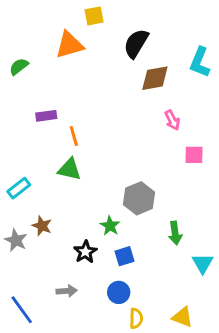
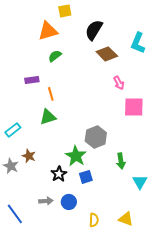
green semicircle: (19, 67) -> (55, 56), moved
brown diamond: (155, 78) -> (107, 54), turned 55
pink square: (194, 155) -> (134, 107), size x1.5
green triangle: (69, 169) -> (48, 117), turned -30
green star: (110, 226) -> (76, 156), size x1.5
blue circle: (119, 292) -> (69, 202), moved

